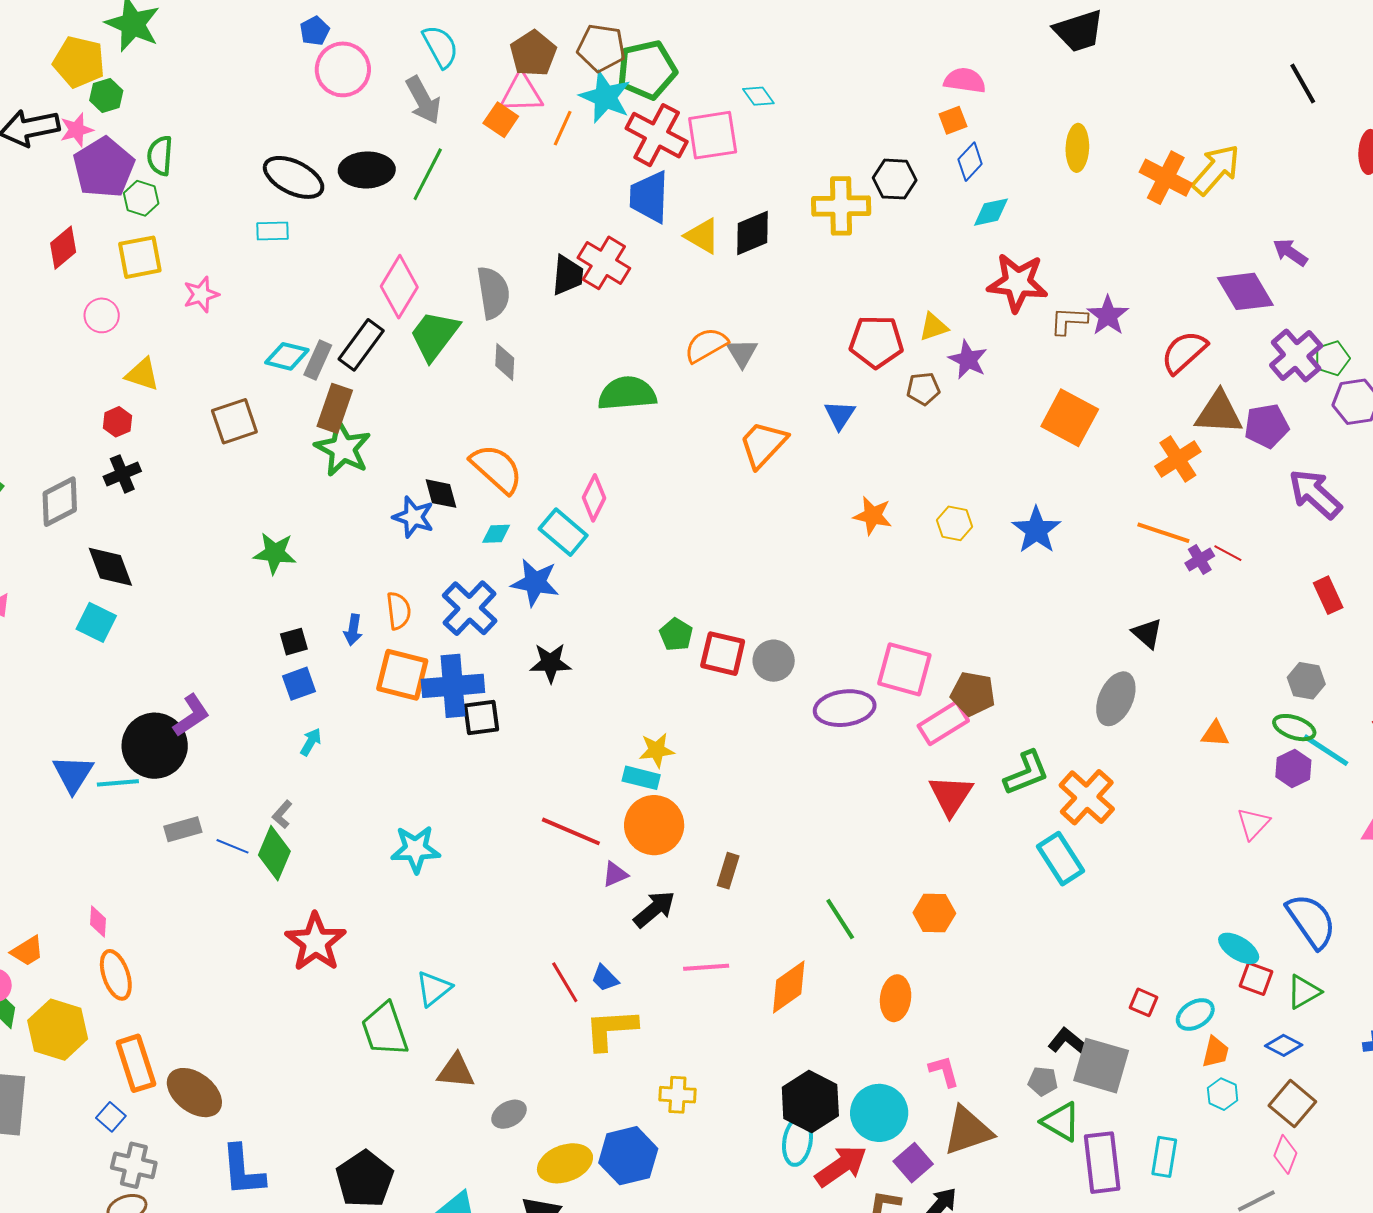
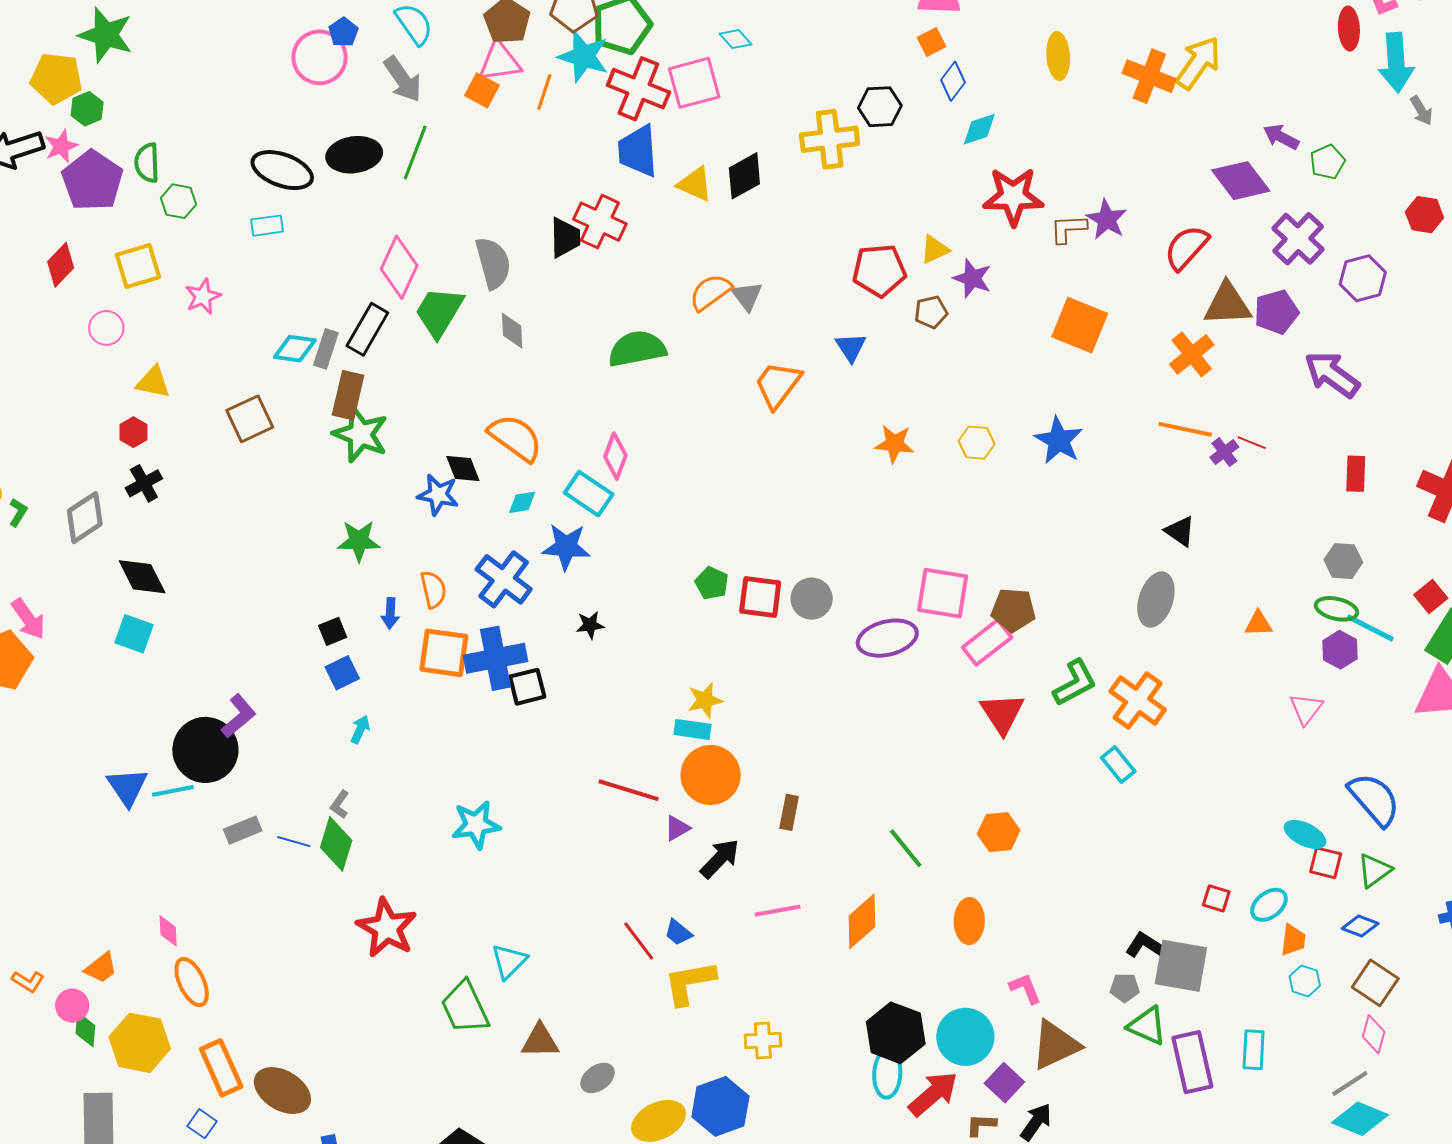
blue pentagon: (315, 31) -> (343, 32), moved
green hexagon: (141, 198) -> (179, 201), moved
green pentagon: (1332, 358) -> (1327, 162), moved
green star: (275, 553) -> (359, 541), moved
red rectangle: (1328, 595) -> (1356, 474), turned 33
black star: (550, 663) -> (590, 625), size x0.7
cyan rectangle: (1060, 859) -> (1118, 764), size x0.7

